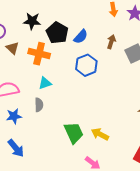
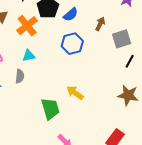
orange cross: (39, 54) -> (27, 26), turned 30
yellow arrow: (100, 134) -> (75, 93), moved

